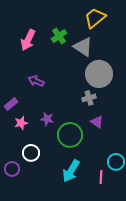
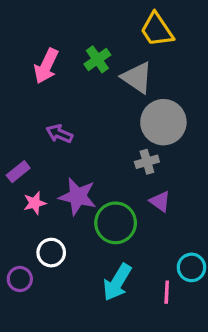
yellow trapezoid: (95, 18) -> (157, 30), turned -85
purple star: (47, 119) -> (78, 196), size x1.6

